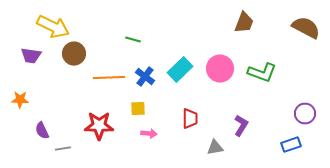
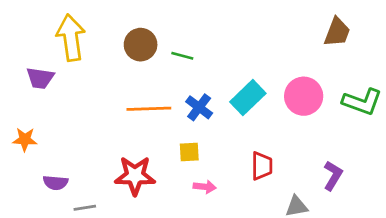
yellow arrow: (53, 27) -> (71, 38), turned -124
brown circle: (74, 54) -> (141, 45), moved
purple semicircle: (42, 131) -> (56, 183), turned -60

